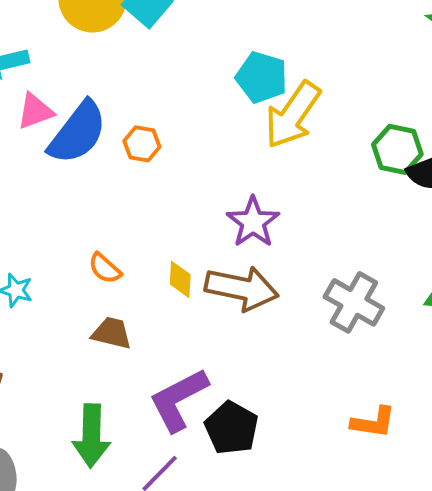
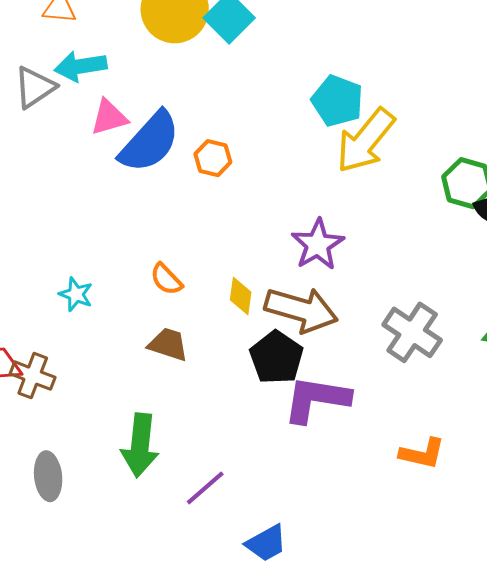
purple L-shape: (179, 400) -> (316, 399), moved, turned 32
black pentagon: (231, 428) -> (276, 357), moved

